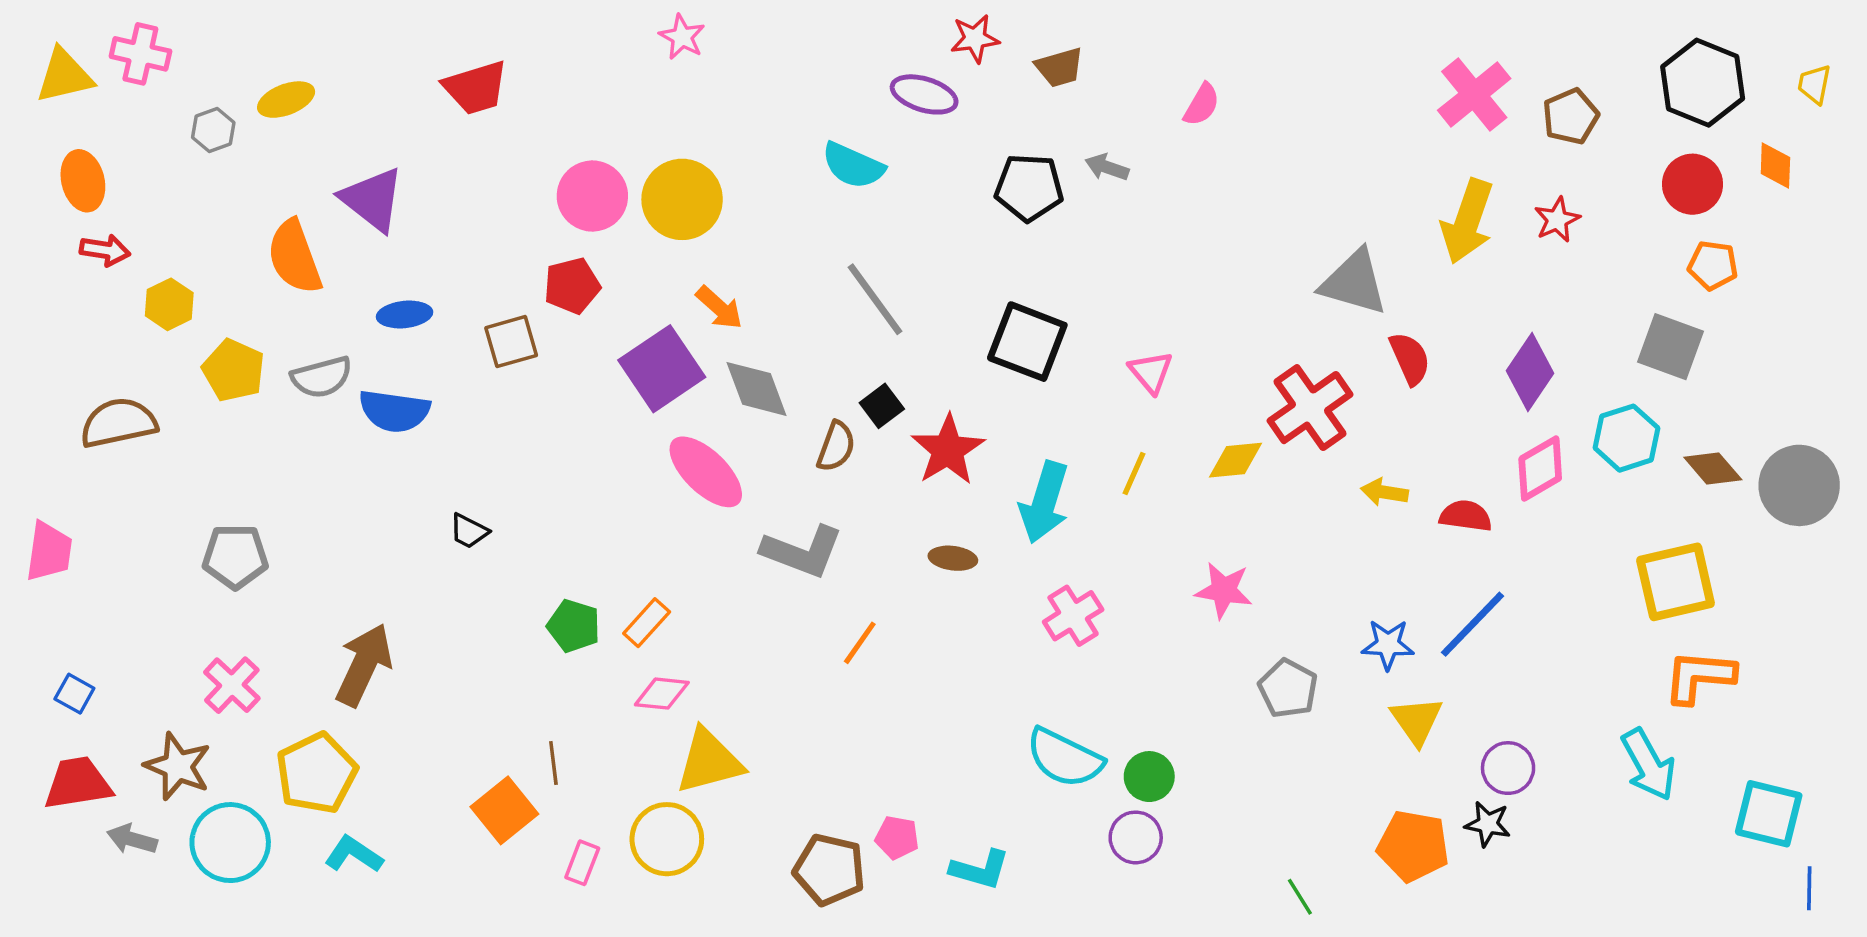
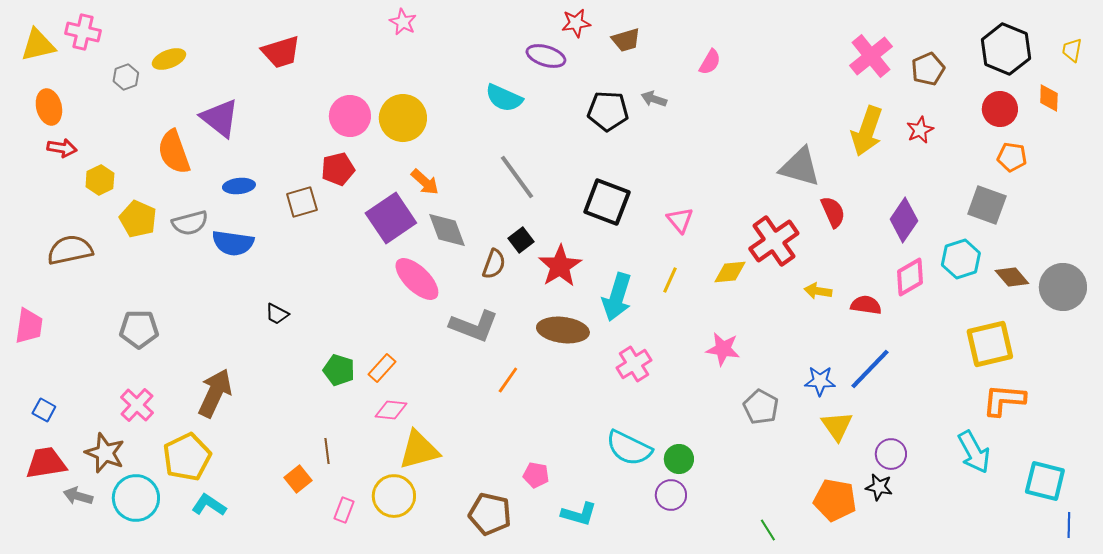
brown ellipse: (953, 558) -> (563, 330), size x1.8
orange square: (504, 810) -> (298, 479), size x0.7
pink pentagon: (897, 837) -> (536, 475), moved

